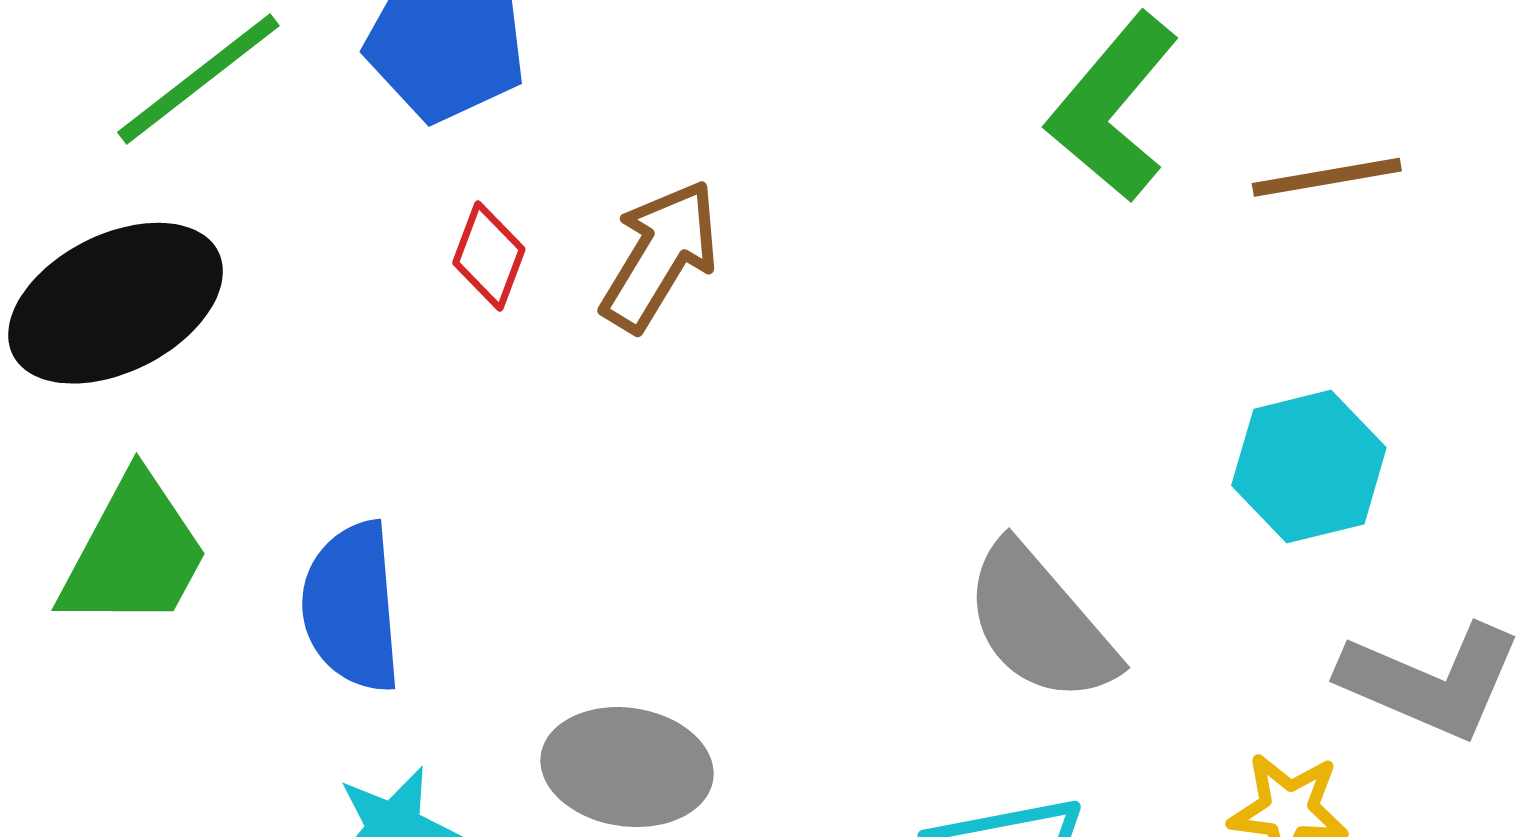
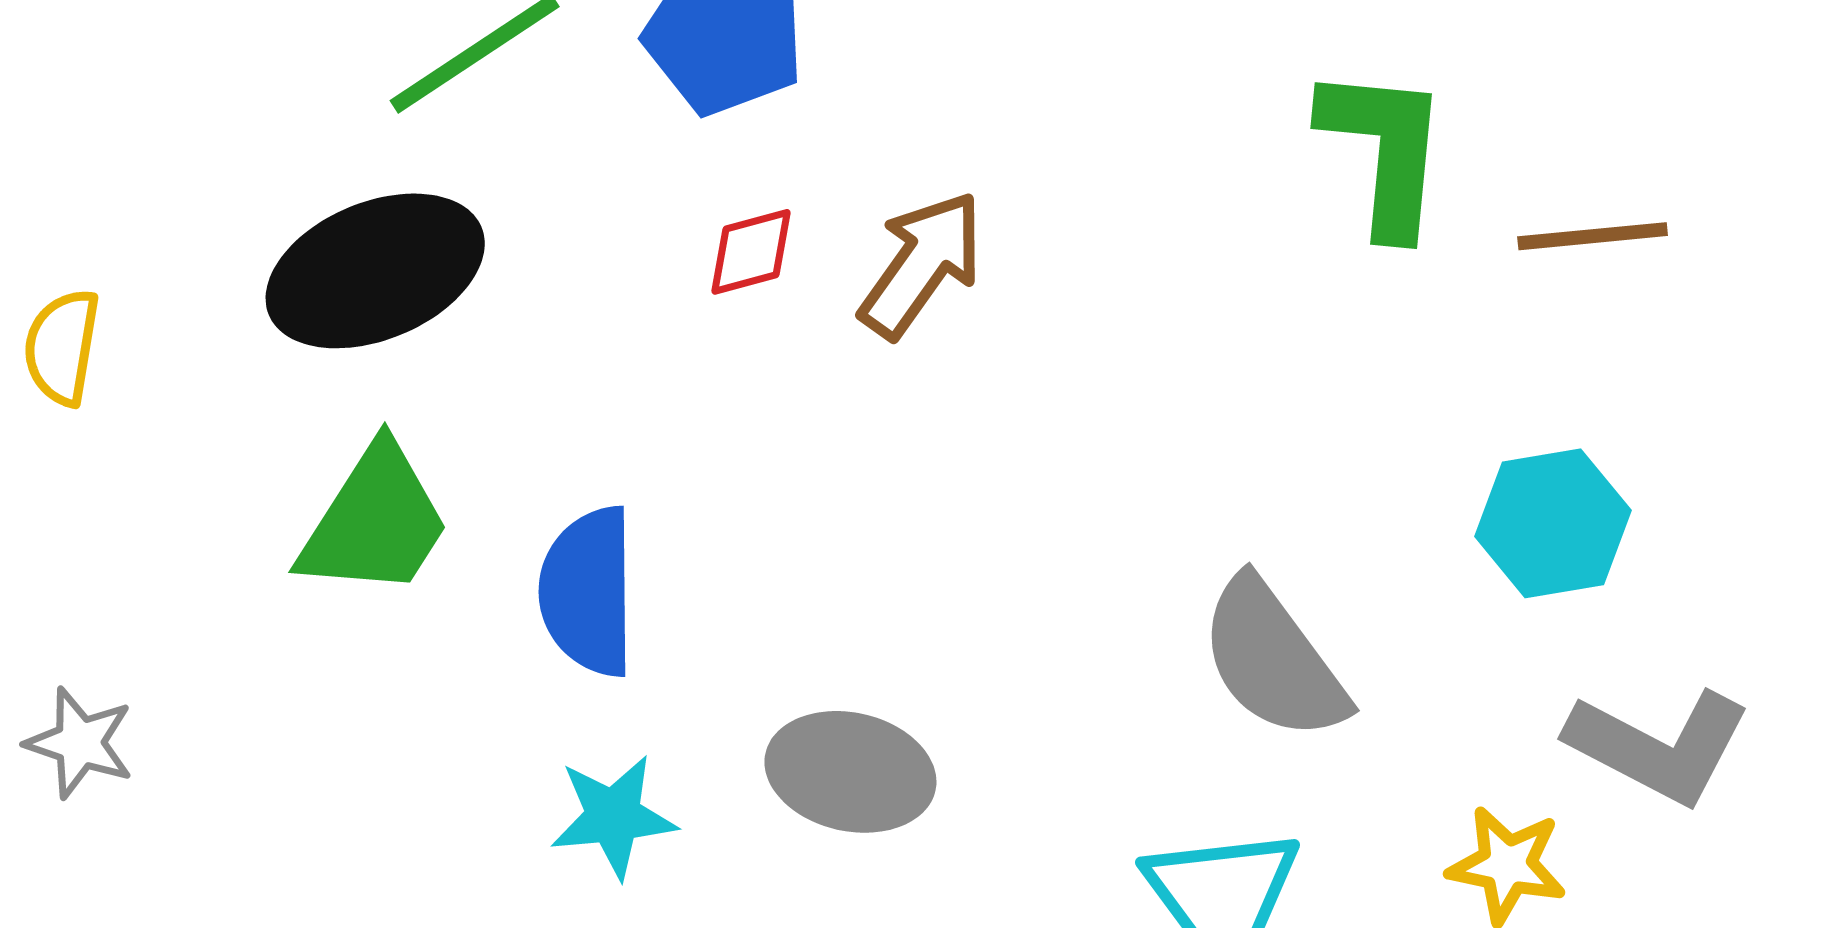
green L-shape: (1113, 107) -> (1384, 150), turned 141
red diamond: (489, 256) -> (751, 252), turned 50

